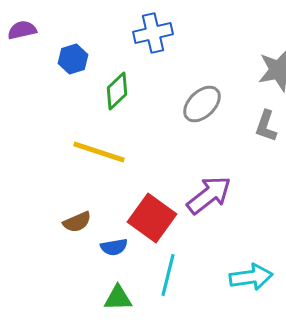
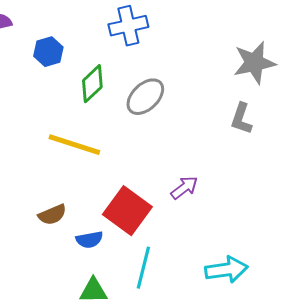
gray ellipse: (202, 104) -> (145, 97), moved
purple arrow: (209, 195) -> (184, 188), size x0.6

